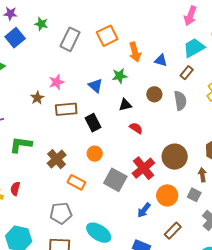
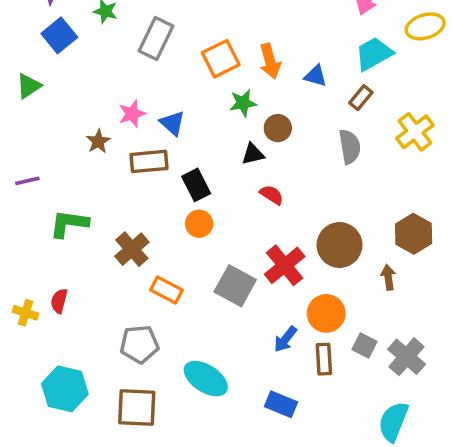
orange square: (107, 36) -> (221, 59), moved
blue triangle: (95, 86) -> (172, 123), moved
brown circle: (154, 94) -> (278, 128), moved
orange circle: (95, 154) -> (199, 224), moved
gray square: (194, 195) -> (364, 346), moved
brown rectangle: (173, 231) -> (324, 359), moved, turned -48

